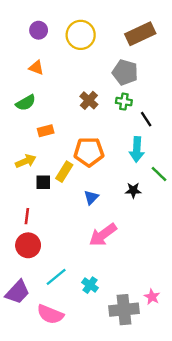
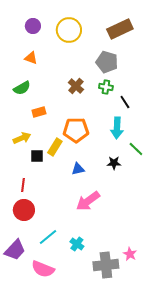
blue triangle: (91, 197) -> (78, 169), turned 32

